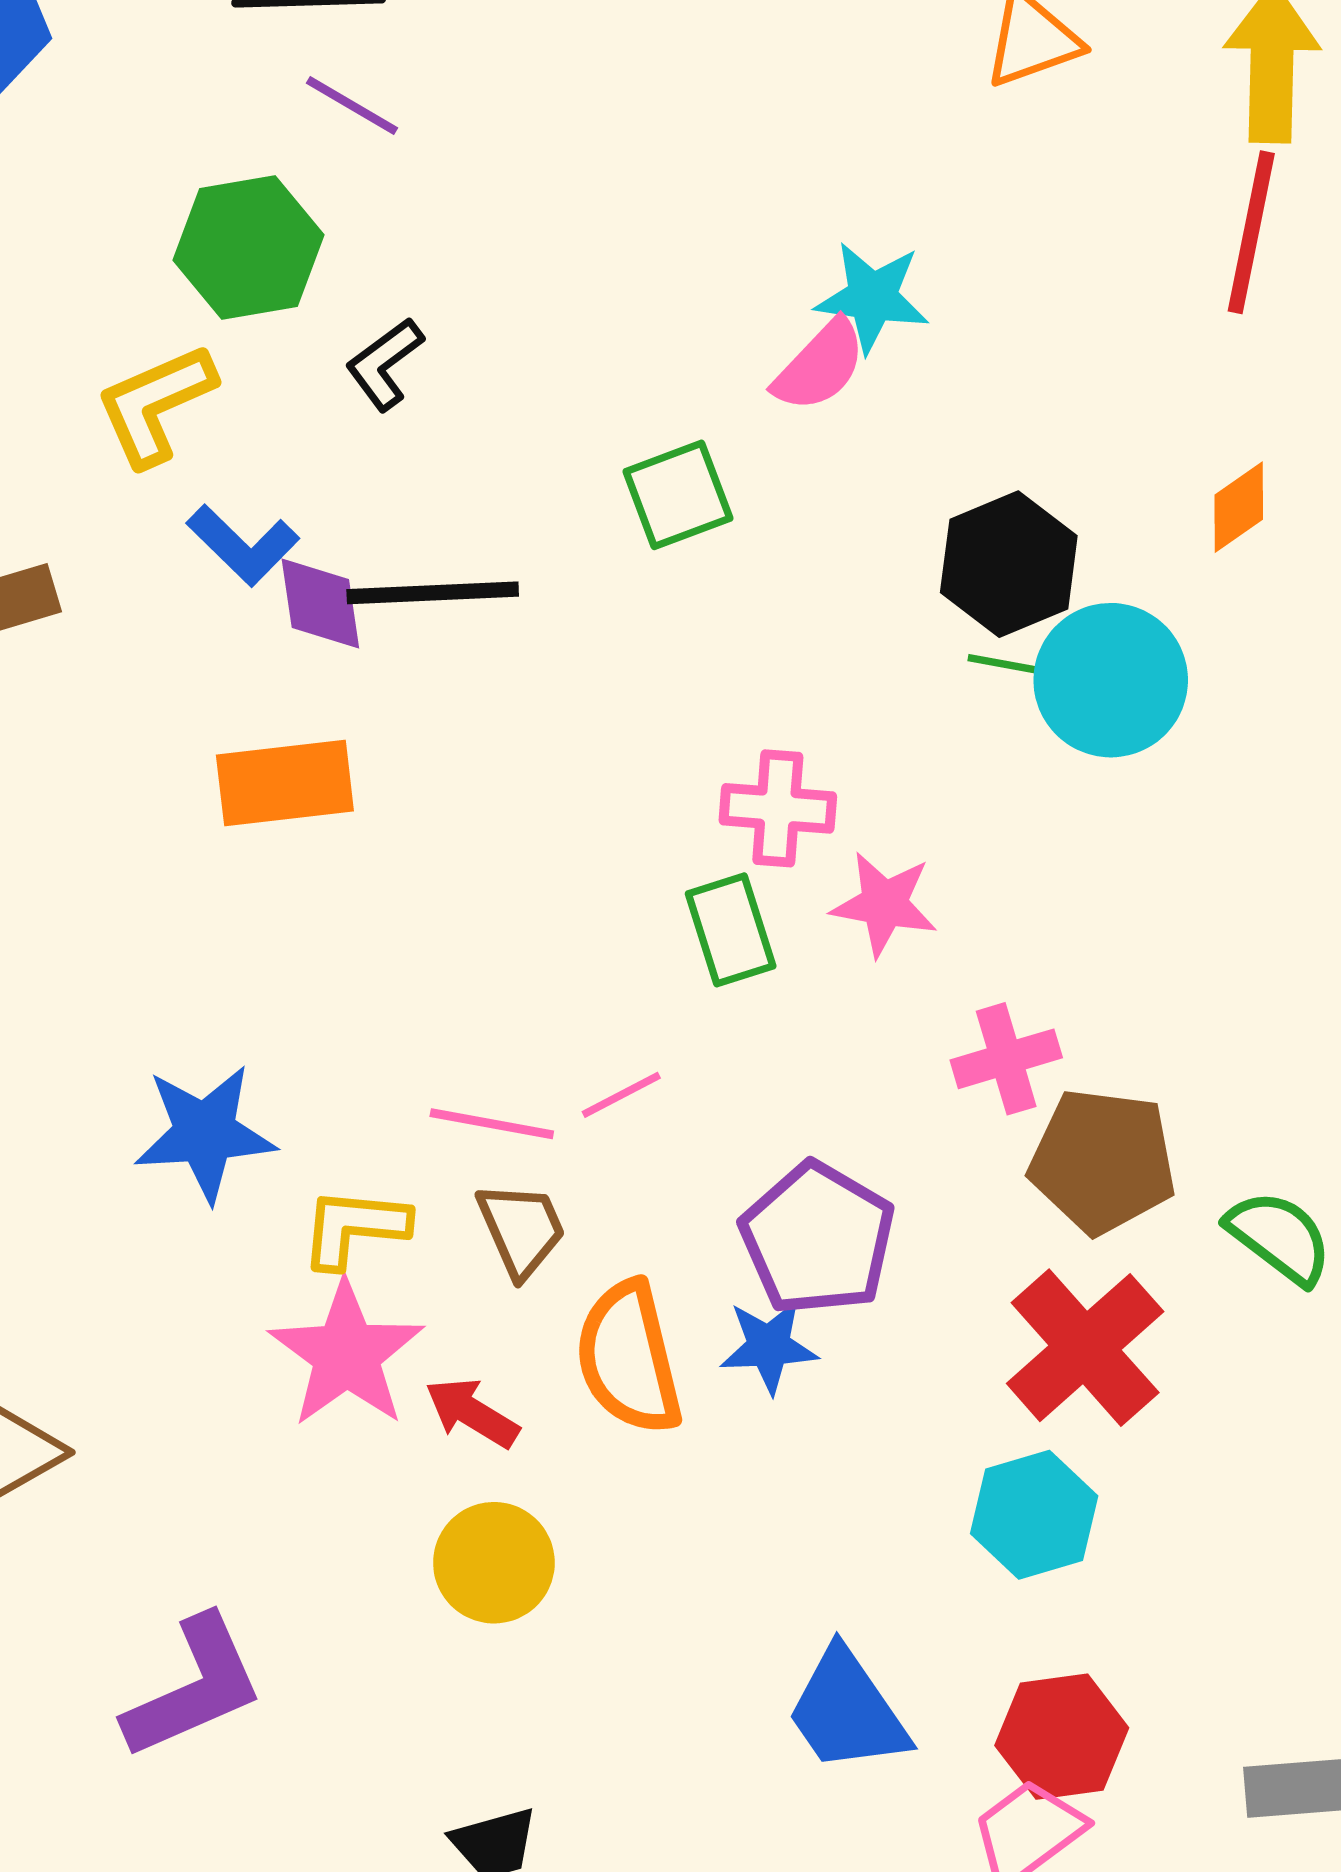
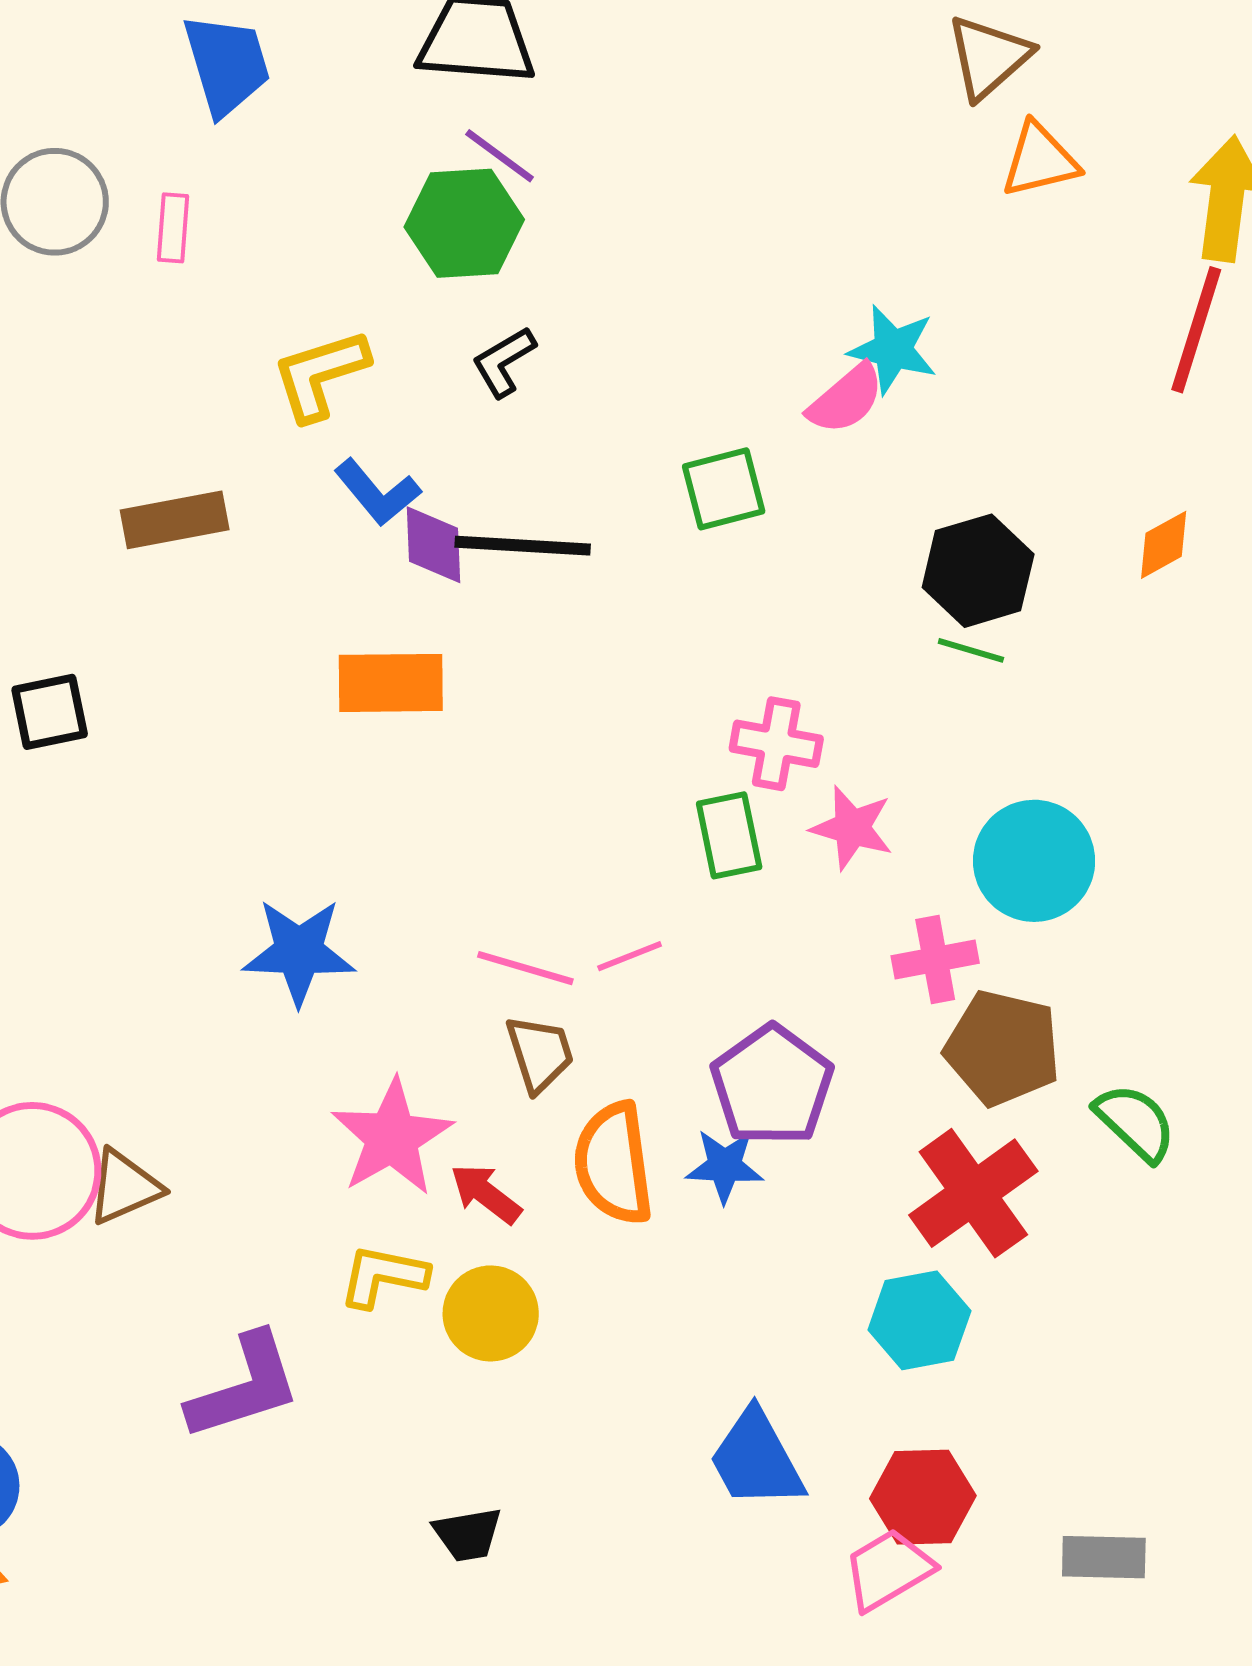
green hexagon: (248, 248) -> (464, 223), moved
cyan circle: (1111, 680) -> (1034, 861), moved
yellow L-shape: (354, 1228) -> (383, 1276), moved

